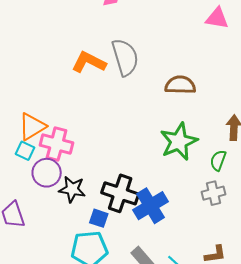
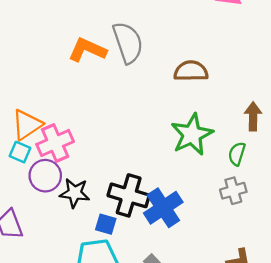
pink cross: (57, 144) -> (55, 143), turned -36

